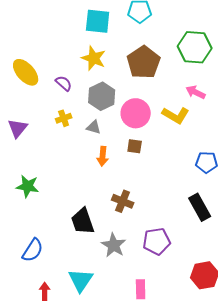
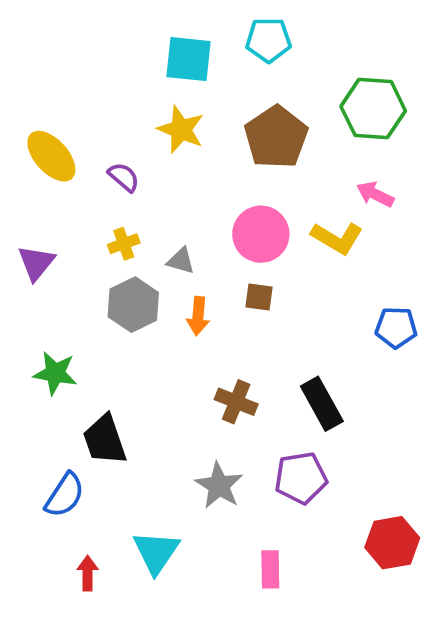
gray hexagon: (102, 96) -> (133, 305), moved
black rectangle: (200, 207) -> (322, 404), moved
black trapezoid: (83, 221) -> (105, 440), moved

